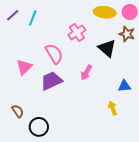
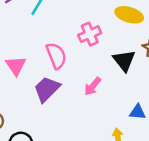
pink triangle: (24, 67) -> (16, 66), turned -30
purple trapezoid: (51, 81) -> (47, 89), turned -30

